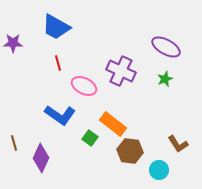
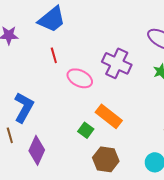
blue trapezoid: (56, 27) -> (52, 19), turned -68
blue L-shape: (60, 115) -> (24, 107), moved, turned -96
brown hexagon: (130, 151) -> (106, 159), moved

